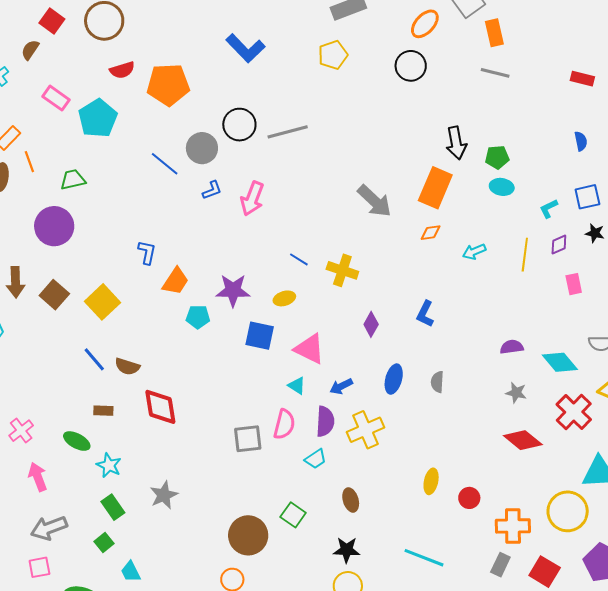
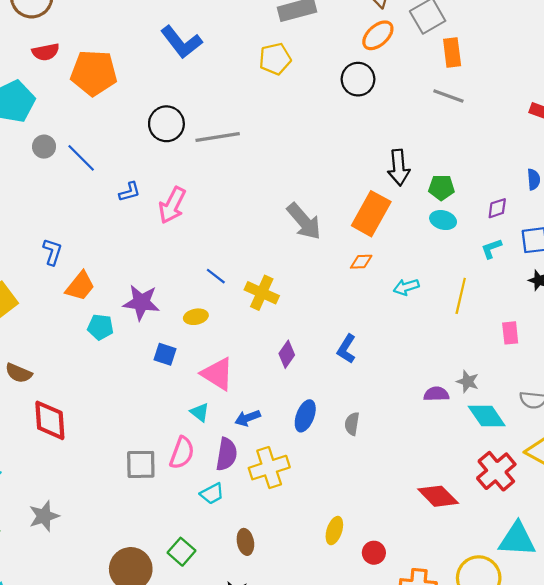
gray circle: (202, 148) -> (44, 147), moved, size x0.7
purple diamond: (559, 245) -> (497, 208), moved
blue square: (260, 336) -> (165, 354), size x0.7
gray star: (516, 393) -> (468, 382), moved

